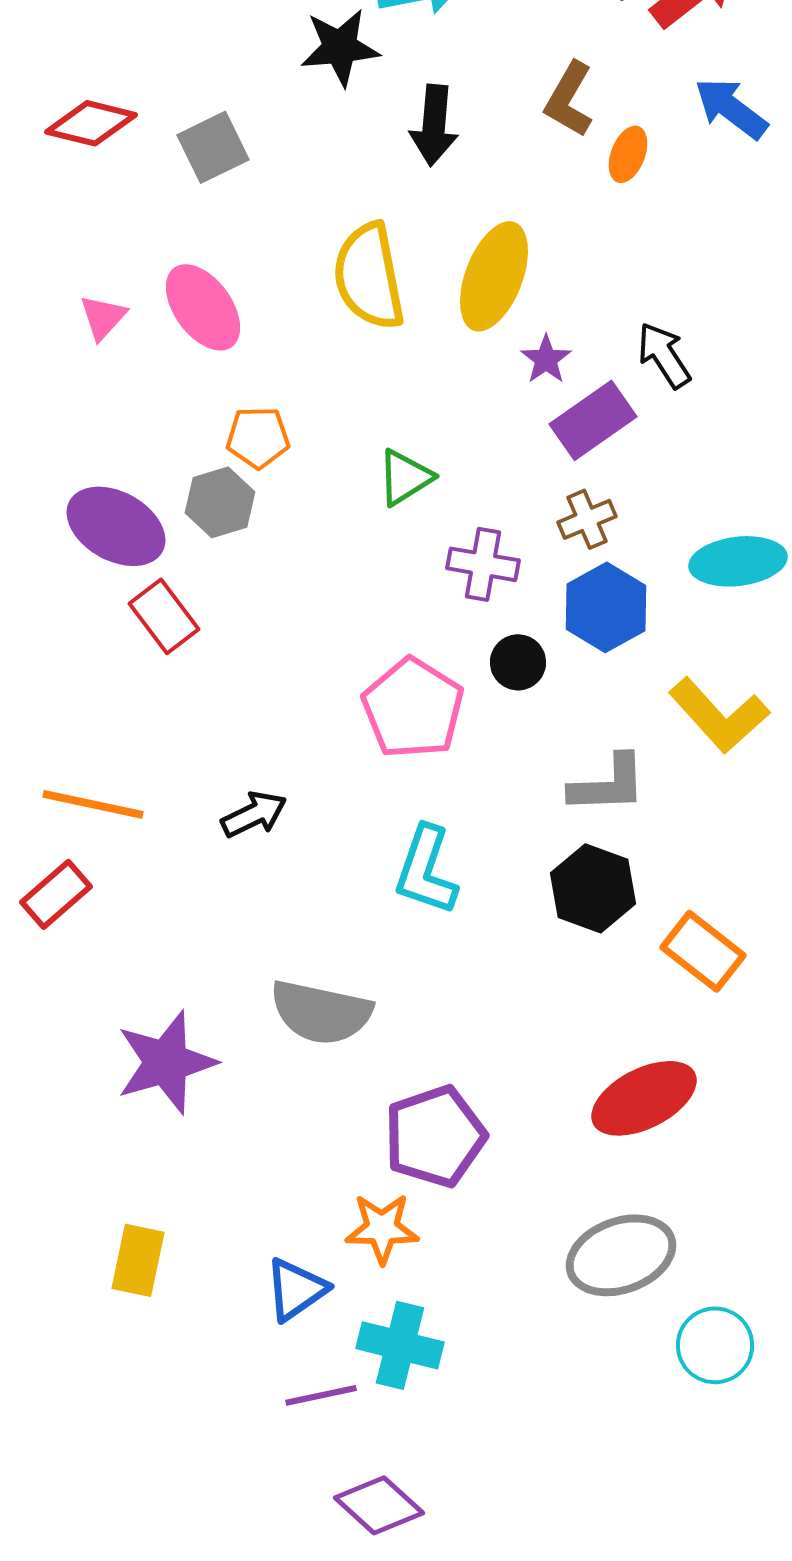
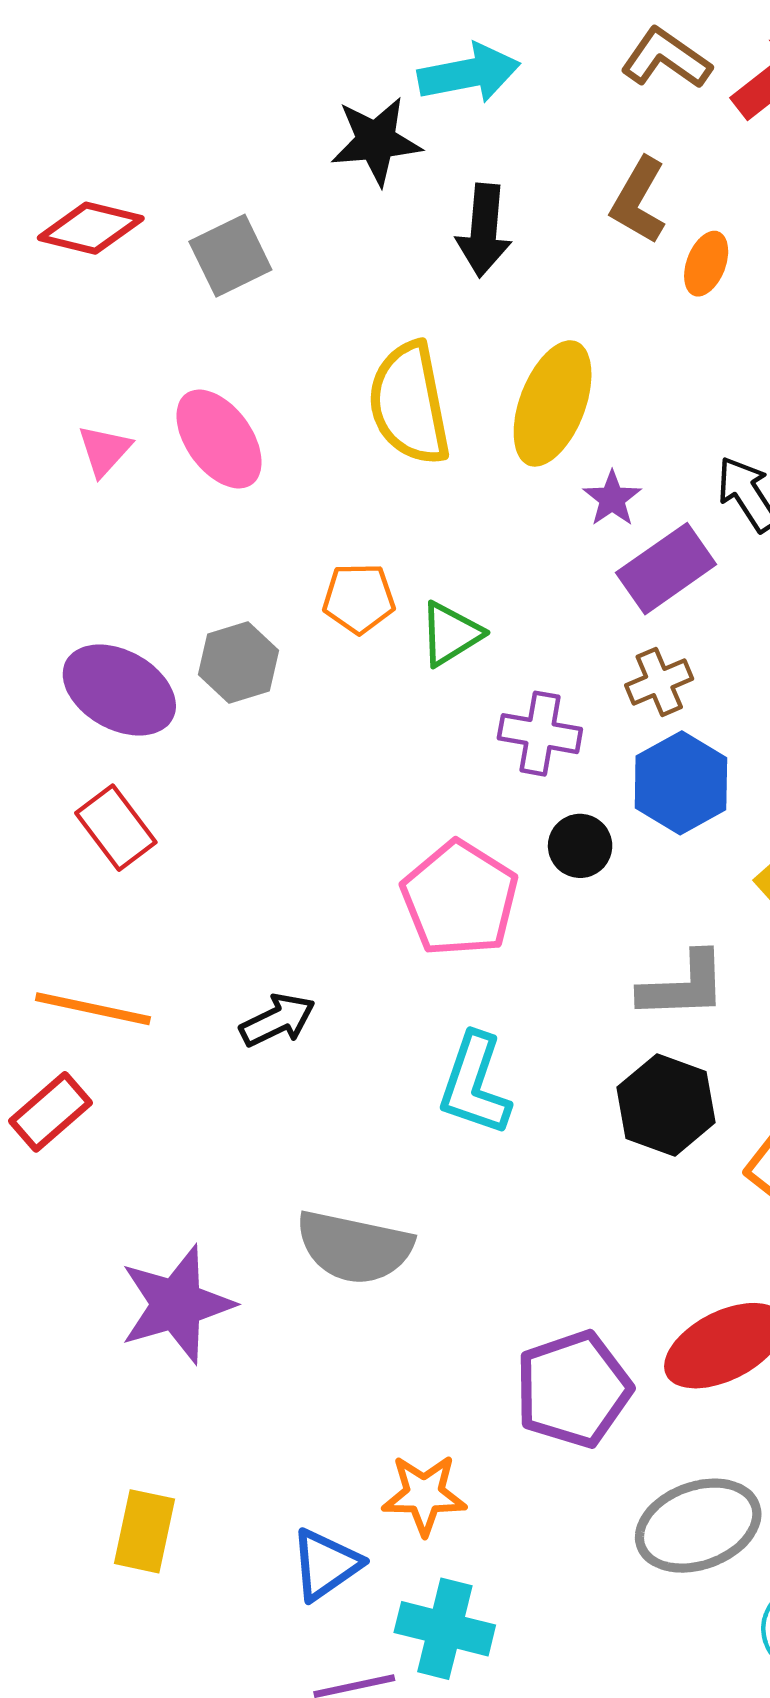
orange pentagon: (258, 437) -> (359, 598), moved
red rectangle: (164, 616) -> (116, 828), moved
purple pentagon: (435, 1136) -> (573, 1389), moved

